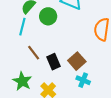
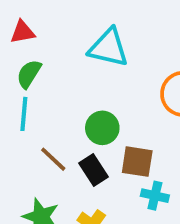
green circle: (48, 16) -> (102, 128), moved
brown square: (77, 61) -> (137, 162), turned -30

